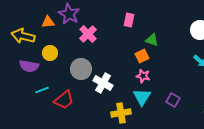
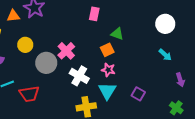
pink cross: (88, 34) -> (66, 51), moved
yellow circle: (50, 53) -> (25, 45), moved
white cross: (103, 83) -> (79, 76), moved
red trapezoid: (64, 100) -> (29, 94), turned 30

